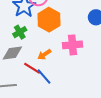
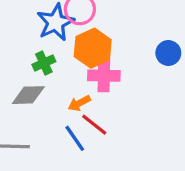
pink cross: (73, 45) -> (104, 76), moved
red line: (32, 68) -> (94, 125), moved

